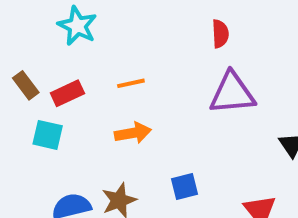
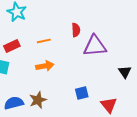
red semicircle: (220, 34) -> (76, 30), moved
blue square: (185, 186) -> (82, 93), moved

